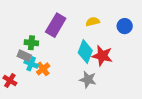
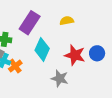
blue circle: (125, 26) -> (97, 53), moved
cyan diamond: (85, 52) -> (42, 49), moved

